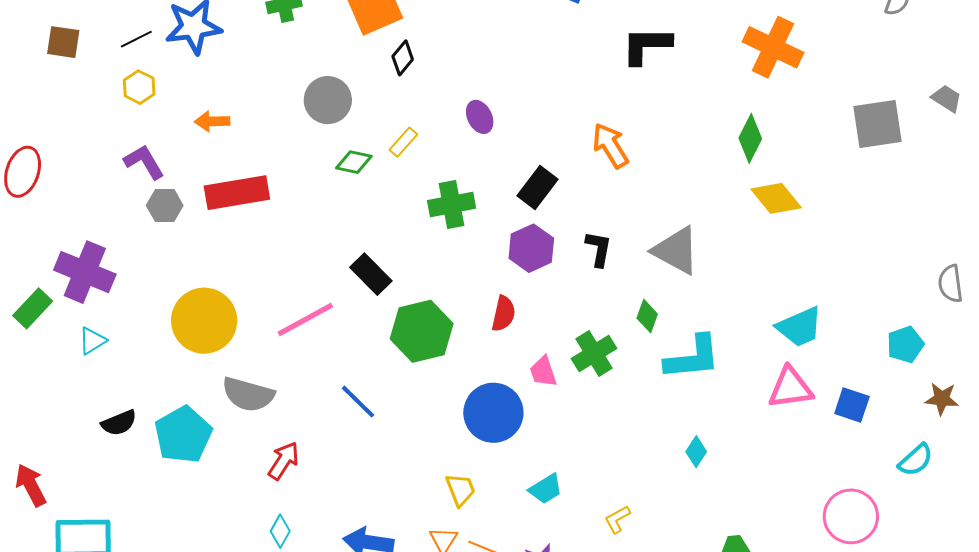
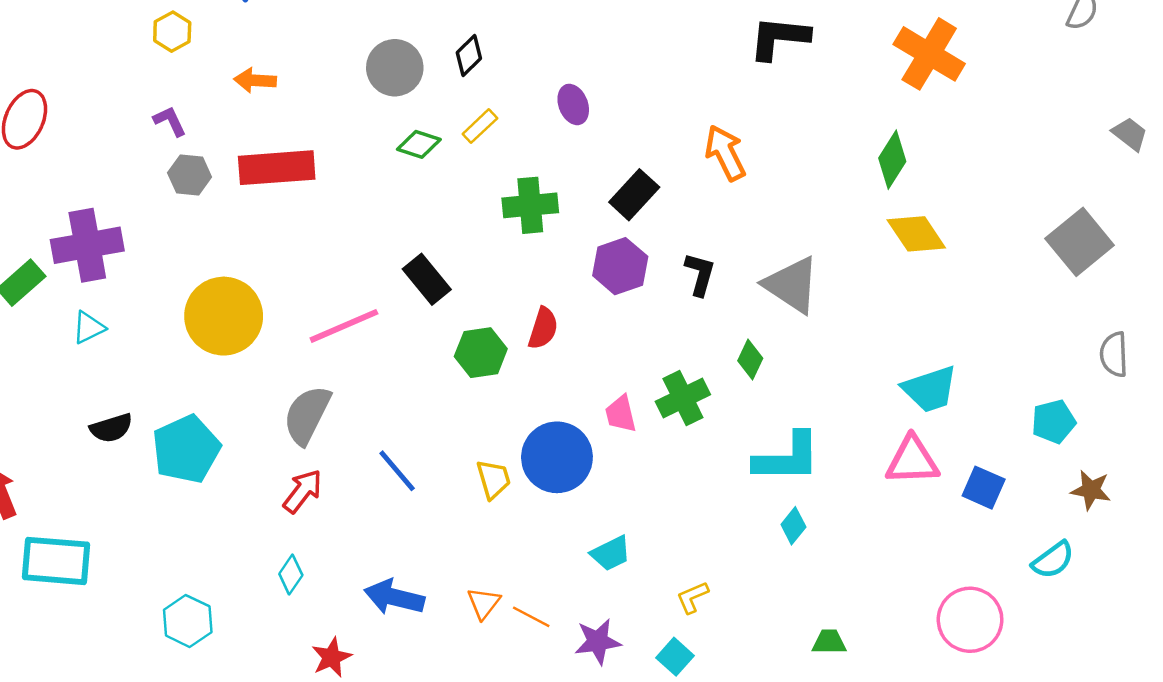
black diamond: (403, 58) -> (469, 56), moved
gray square: (878, 124) -> (1080, 242), moved, turned -36
purple L-shape: (144, 162) -> (170, 121), size x0.7
purple cross: (85, 272) -> (87, 245), turned -38
red semicircle: (504, 314) -> (543, 328), moved
green hexagon: (422, 331) -> (481, 353), size x0.7
cyan L-shape: (693, 358) -> (787, 458), moved
gray semicircle: (248, 394) -> (307, 415), moved, turned 96
blue line: (358, 402) -> (397, 471), moved
yellow trapezoid: (460, 490) -> (494, 479), moved

